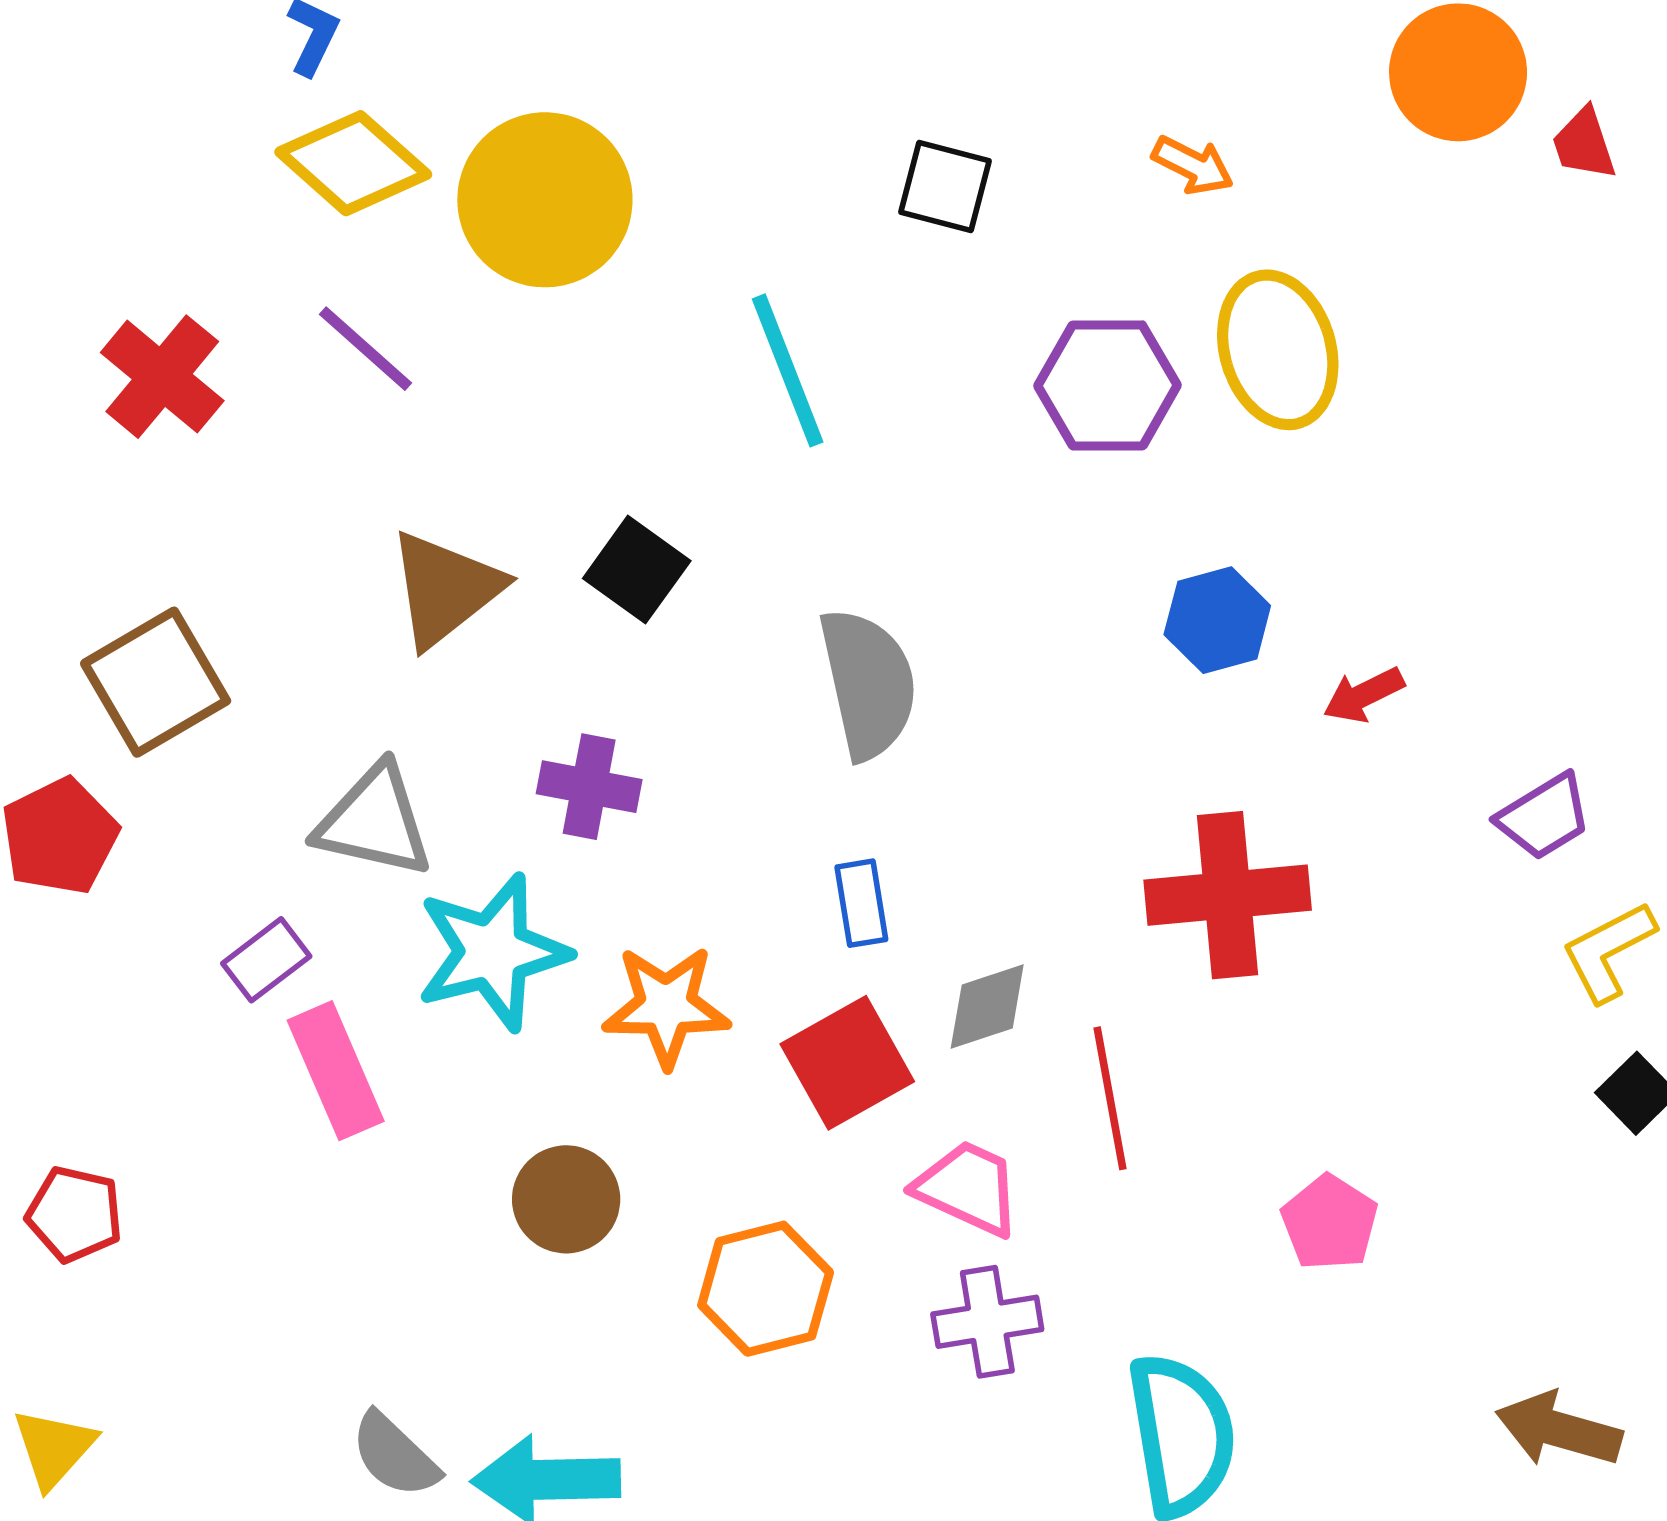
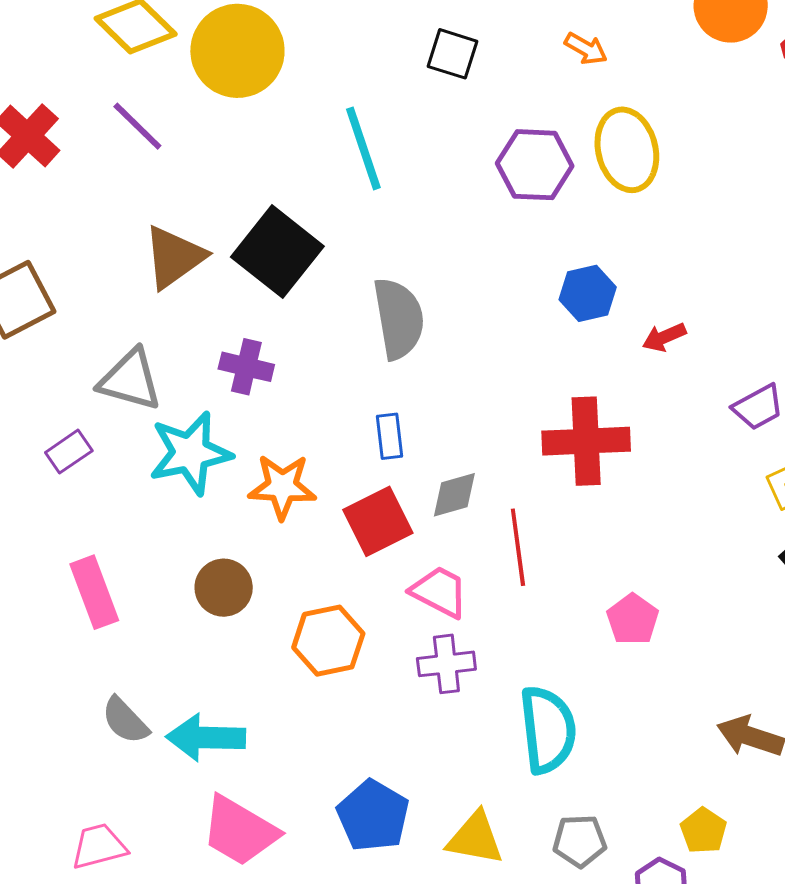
black square: (637, 570) -> (277, 252), size x1.6
pink rectangle: (336, 1071) -> (94, 592), moved

